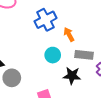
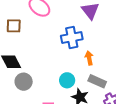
cyan circle: (53, 55) -> (67, 80), moved

